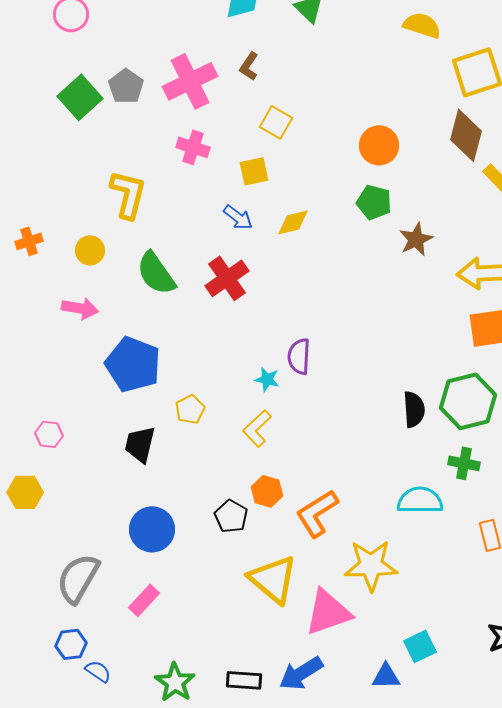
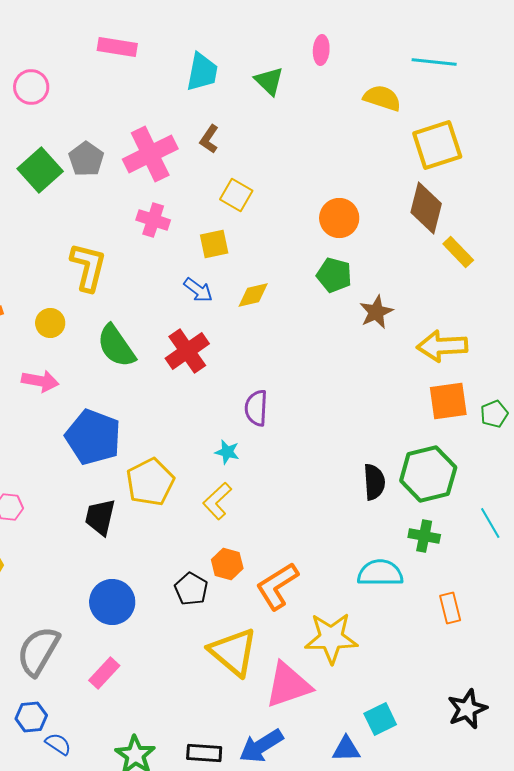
purple semicircle: (299, 356) -> (256, 408), moved
yellow pentagon: (190, 409) -> (150, 482), size x1.6

